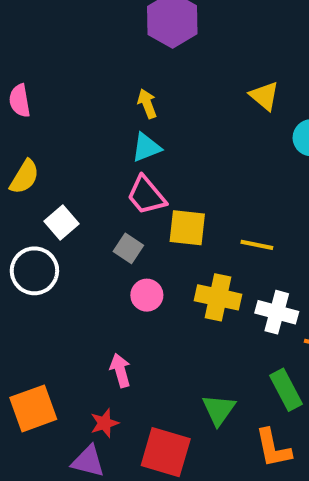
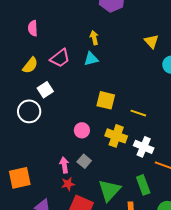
pink trapezoid: (146, 195) -> (60, 58), moved, turned -95
gray square: (128, 248) -> (84, 161), moved
green triangle: (219, 410) -> (109, 190), size x1.4
red star: (104, 423) -> (68, 184), moved

